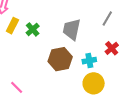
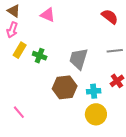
gray line: (107, 19) -> (115, 51), turned 49
green cross: (33, 29) -> (40, 56), turned -32

